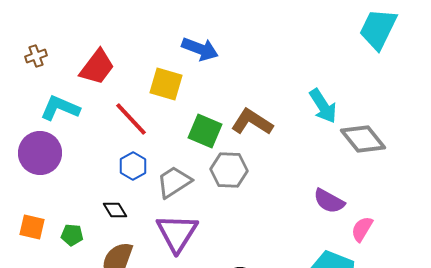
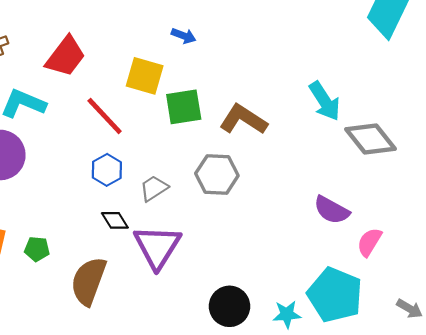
blue arrow: (200, 49) -> (184, 36), size x0.6
green square: (205, 131) -> (184, 107), moved, turned -32
gray trapezoid: (174, 182) -> (154, 188), size x0.7
black diamond: (115, 210) -> (115, 220), moved

